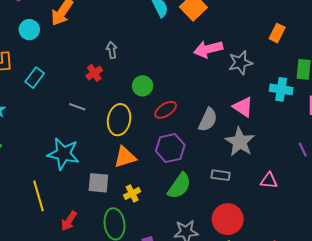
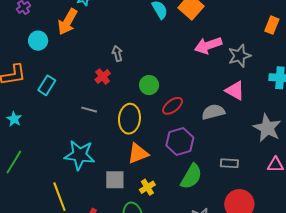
pink triangle: (243, 107) -> (235, 90), moved
gray semicircle: (208, 120) -> (213, 112), turned -125
gray star: (240, 142) -> (267, 128), moved

